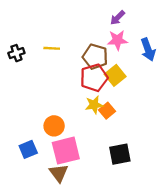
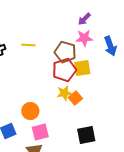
yellow square: (115, 75) -> (82, 68), turned 30
pink square: (66, 151) -> (40, 132), size x0.7

